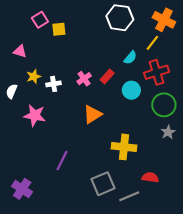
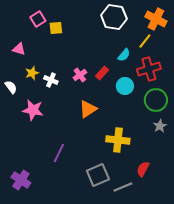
white cross: (54, 84) -> (51, 80), turned 32
white semicircle: (12, 91) -> (11, 87), turned 120
red semicircle: (150, 177) -> (143, 169), turned -70

